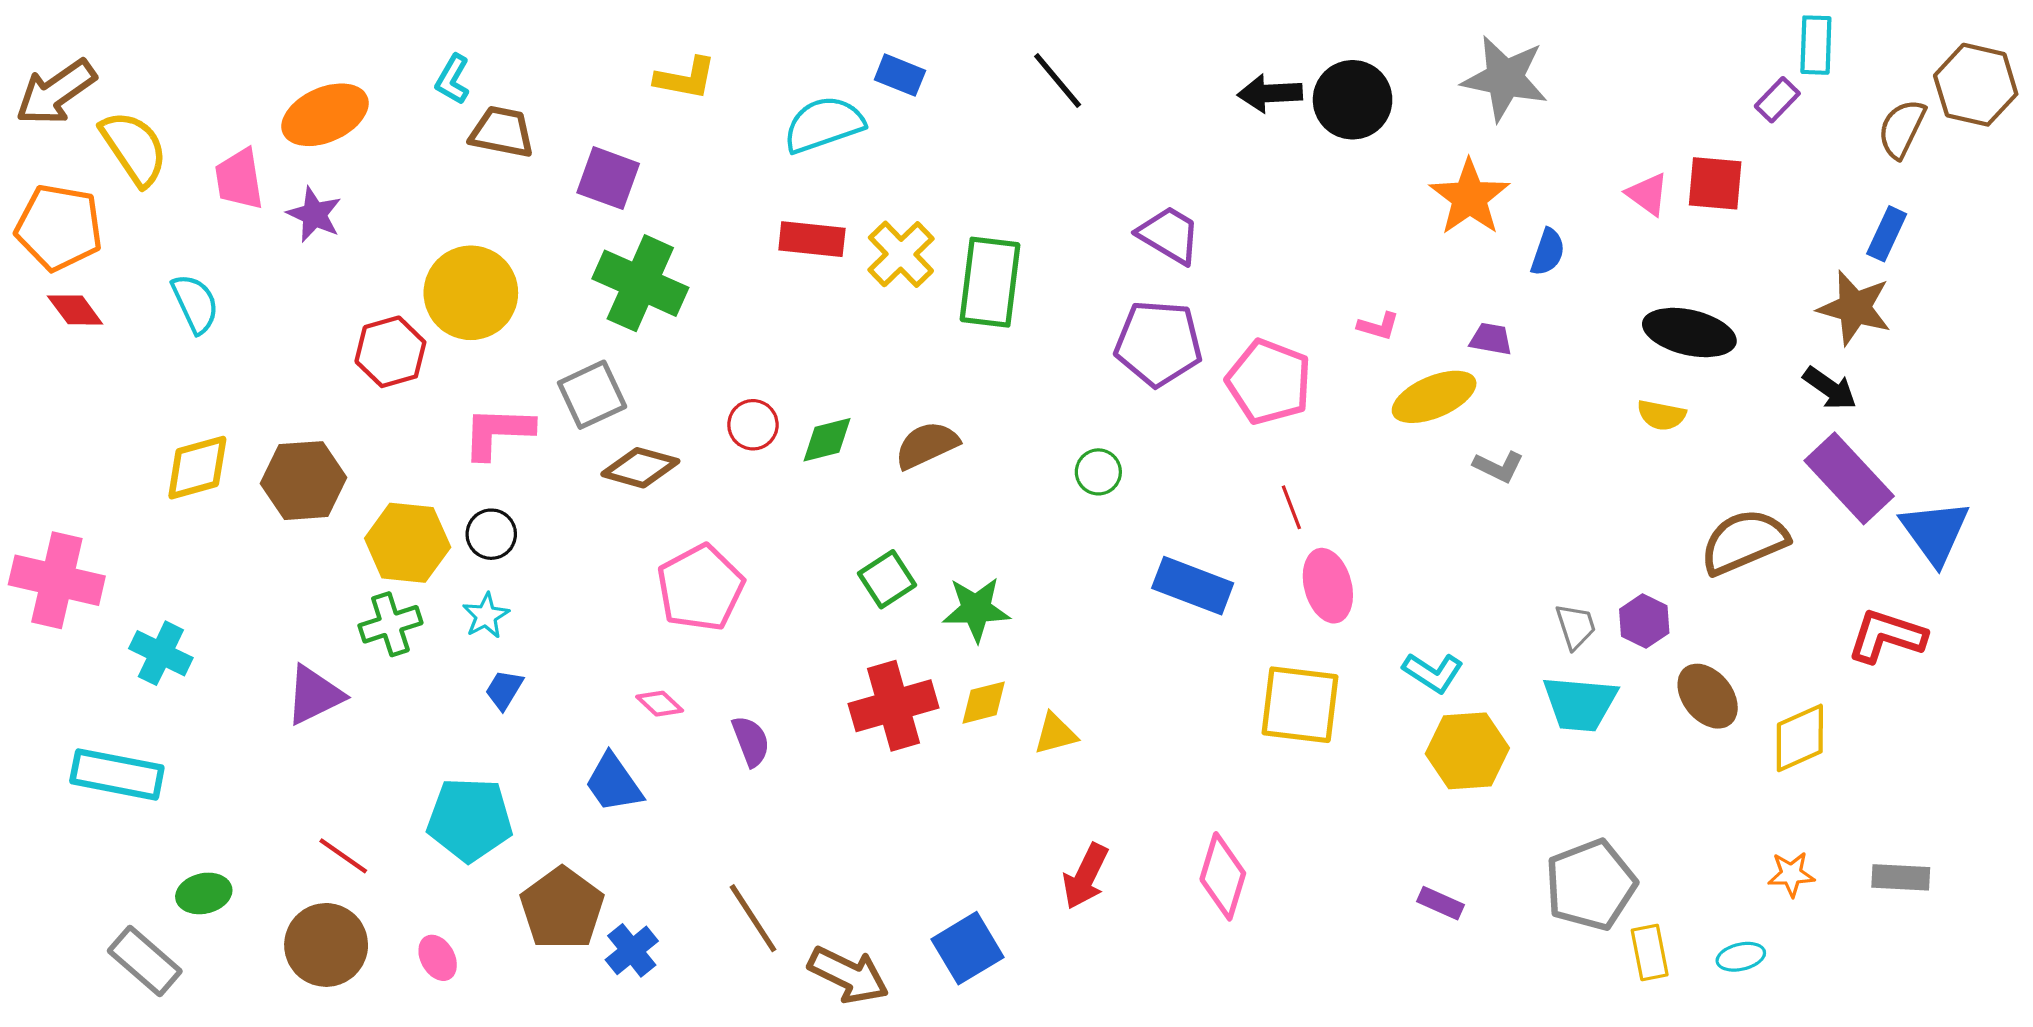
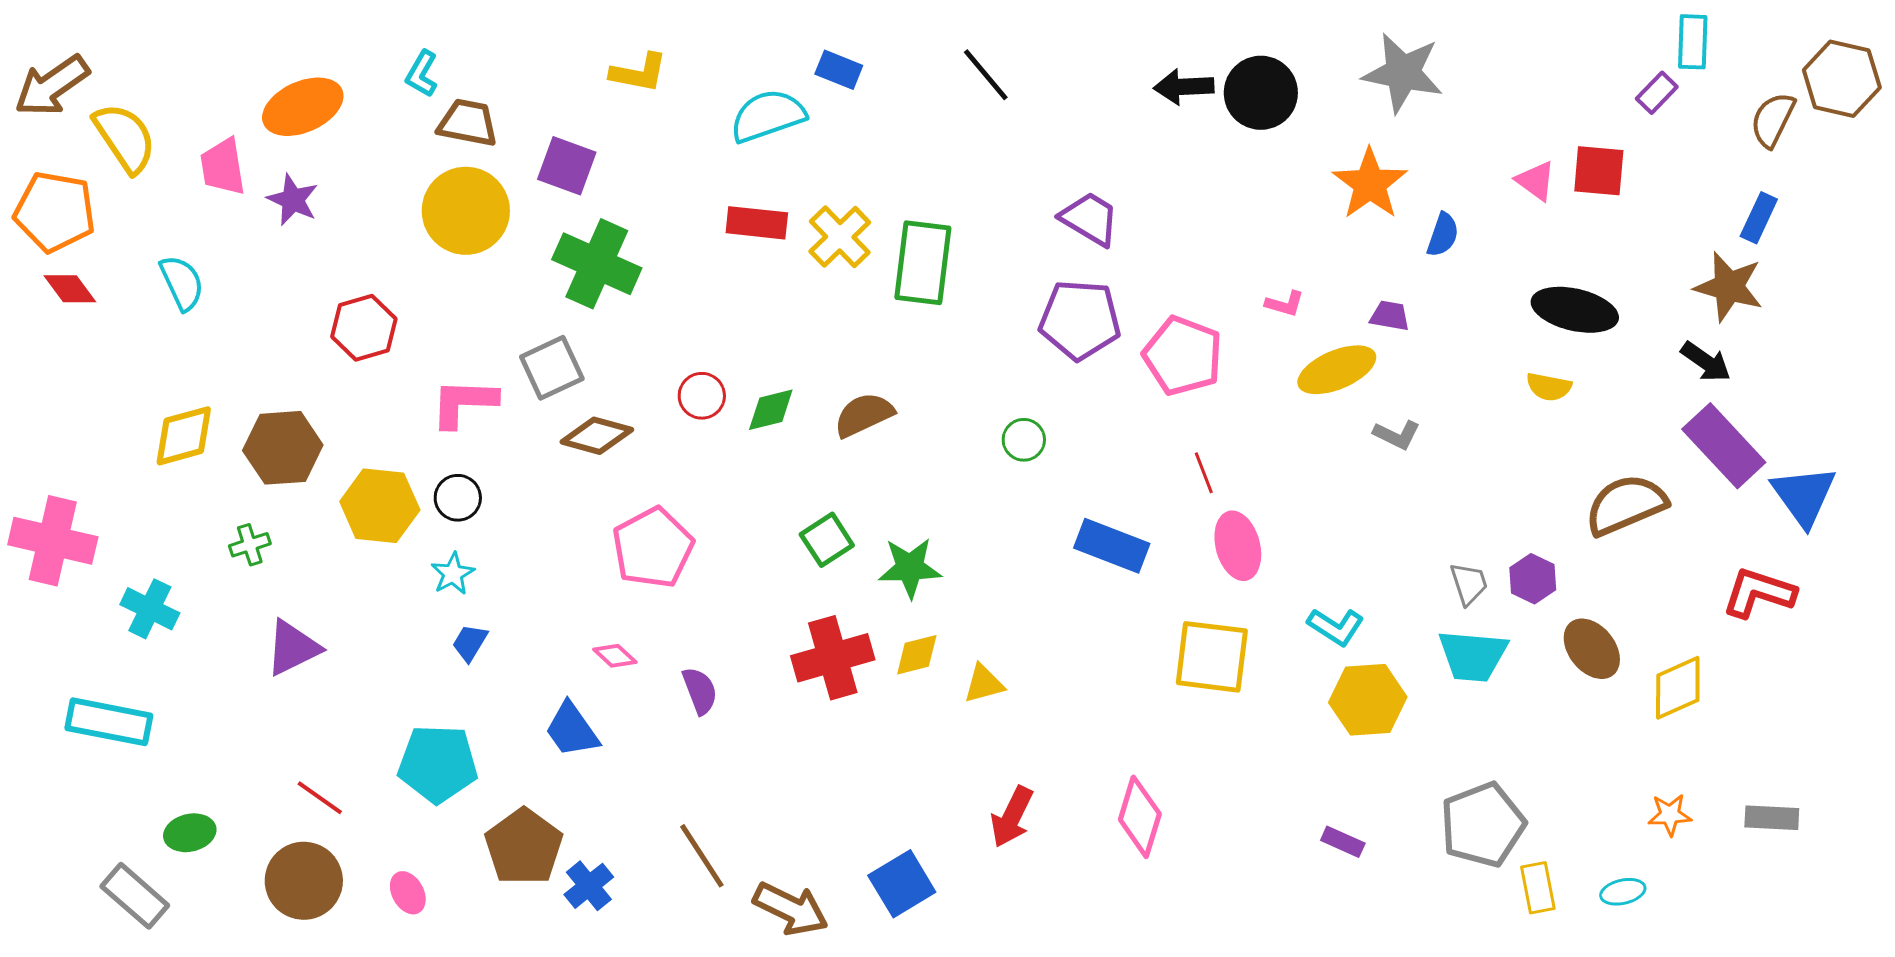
yellow circle: (471, 293) -> (466, 211), moved
green cross: (390, 624) -> (250, 545), moved, size x0.7

